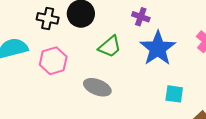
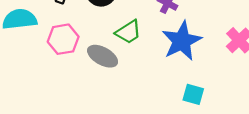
gray ellipse: (97, 87) -> (103, 56), moved

